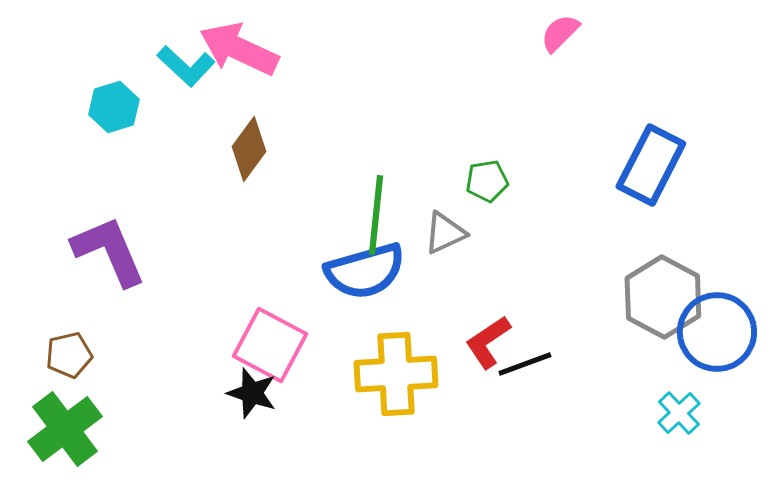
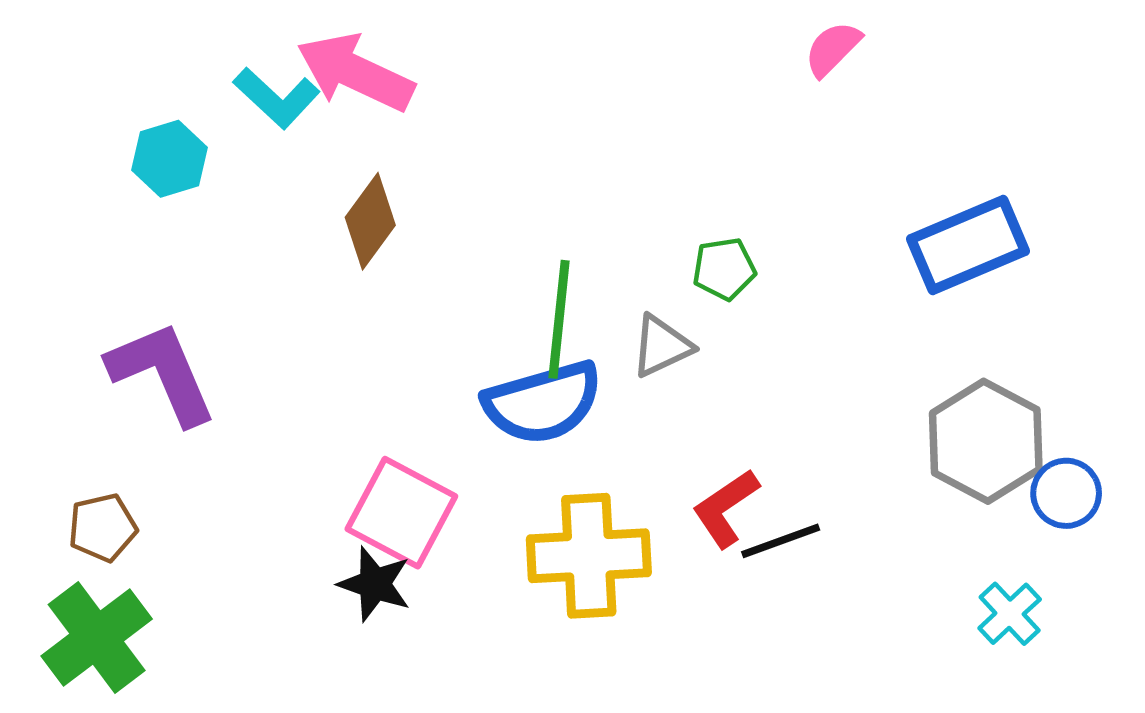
blue rectangle: (651, 165) -> (968, 245), turned 40
blue circle: (717, 332) -> (1066, 493), size x0.6

